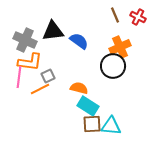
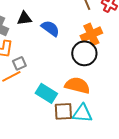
black triangle: (53, 31) -> (24, 18), size x0.7
orange semicircle: (79, 88) -> (77, 85), moved, size x1.4
cyan rectangle: (88, 106) -> (46, 93), moved

